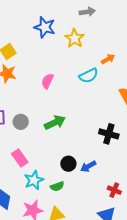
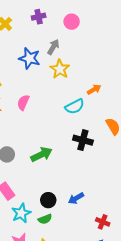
gray arrow: (87, 12) -> (53, 47), moved, turned -49
pink semicircle: (47, 81) -> (23, 102), moved
black cross: (109, 134) -> (83, 140), moved
black circle: (68, 164) -> (48, 200), moved

